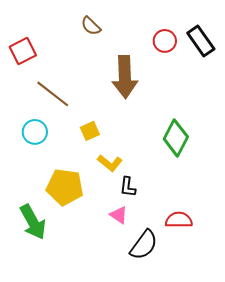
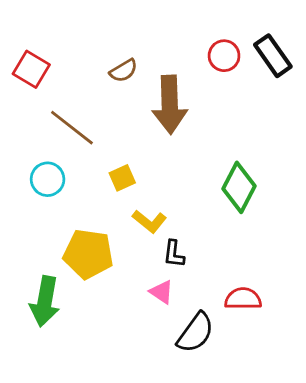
brown semicircle: (91, 26) -> (124, 71), moved, turned -75
red square: (23, 51) -> (31, 69), turned -32
green arrow: (33, 222) -> (45, 301), turned 39

